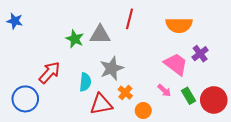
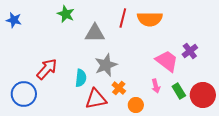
orange semicircle: (179, 25) -> (150, 19), moved
green star: (75, 39) -> (66, 14), moved
pink arrow: (164, 90) -> (156, 86), turned 32

